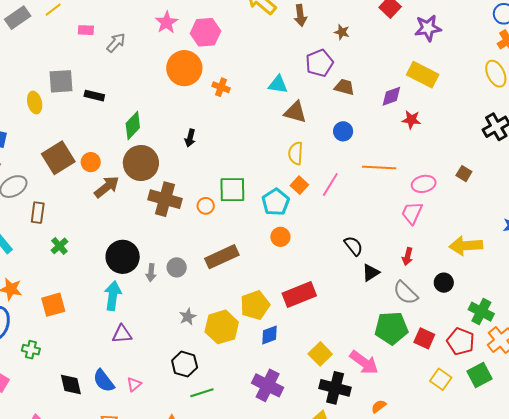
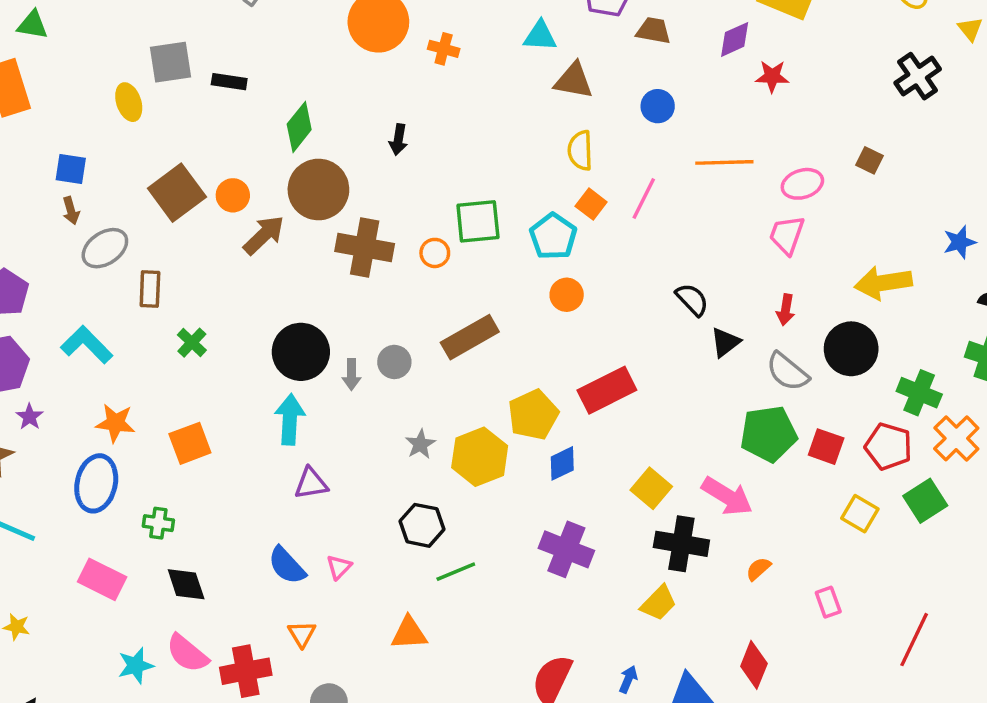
black circle: (444, 283) -> (851, 349), size x1.6
black diamond: (71, 384) -> (186, 584), moved

